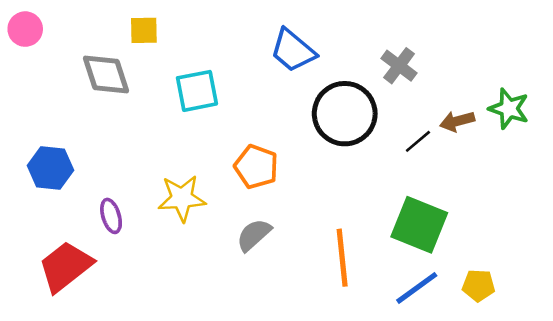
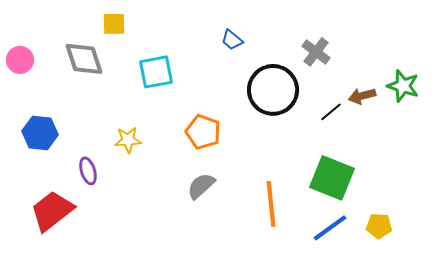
pink circle: (25, 29) -> (20, 60), moved
blue trapezoid: (293, 51) -> (232, 40), size x0.6
yellow star: (182, 198) -> (128, 140), moved, size x0.7

